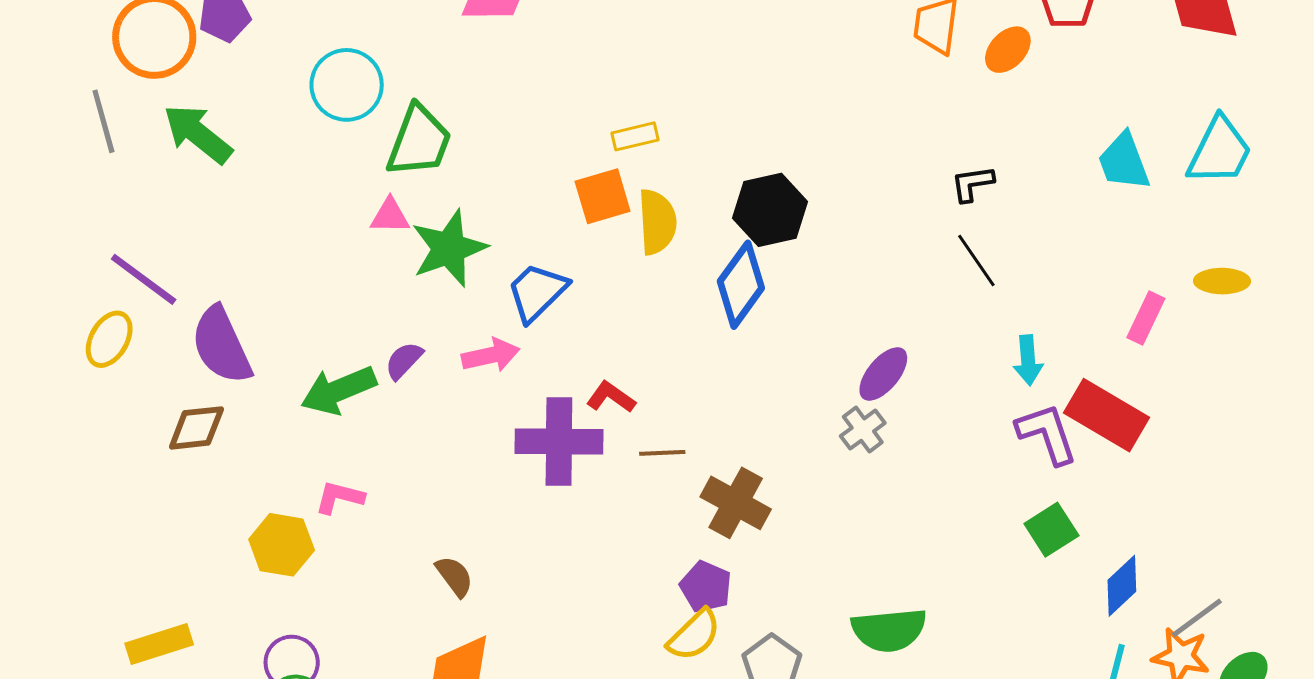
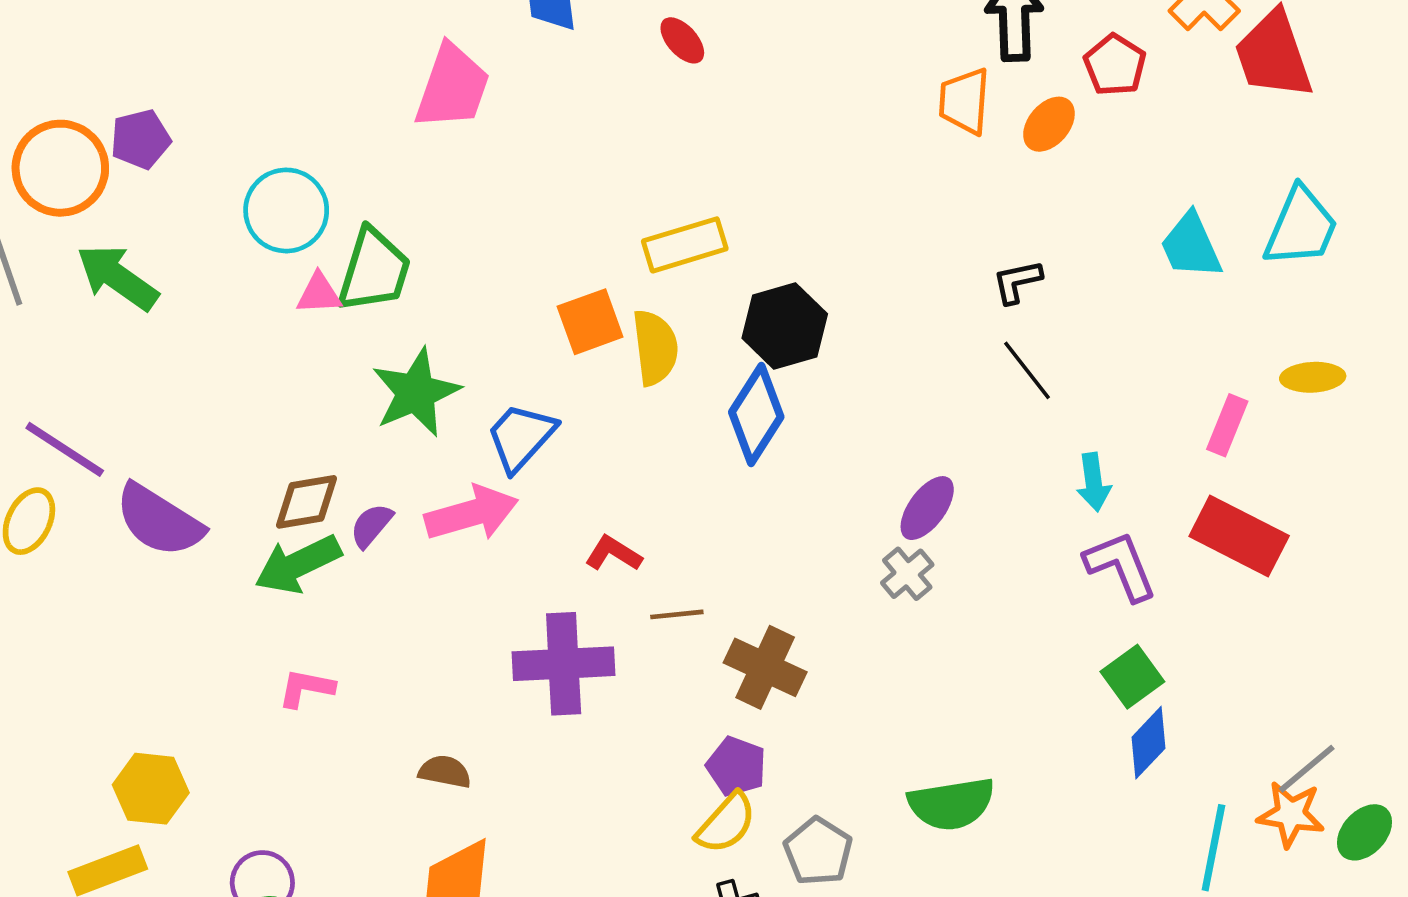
yellow rectangle: (635, 136) -> (685, 245), moved, size x1.5
pink triangle: (390, 216) -> (319, 294), moved
purple semicircle: (221, 345) -> (159, 520), turned -30
pink arrow: (491, 355) -> (472, 513), size x1.4
red rectangle: (1106, 415) -> (1239, 536), moved
brown diamond: (196, 428) -> (307, 502), moved
purple cross: (559, 441) -> (564, 664), moved
yellow hexagon: (282, 545) -> (151, 789), moved
brown semicircle: (454, 576) -> (445, 772), turned -39
blue diamond: (1122, 586) -> (1149, 743), moved

